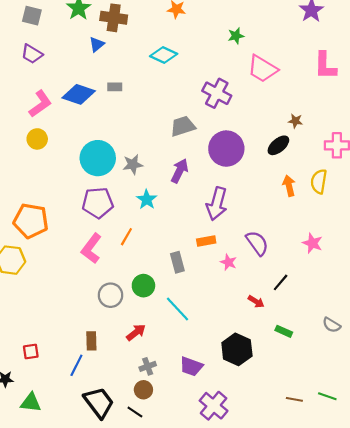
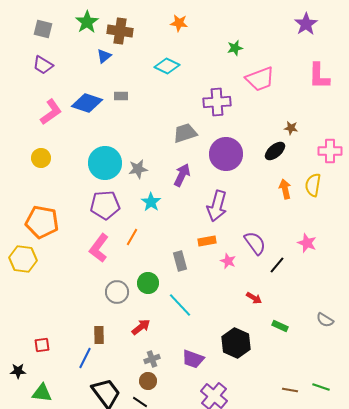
pink trapezoid: (262, 69) -> (260, 79), turned -52
purple cross: (217, 93) -> (217, 102), turned -32
yellow circle: (37, 139) -> (41, 158), moved
black line: (281, 282) -> (277, 265), moved

